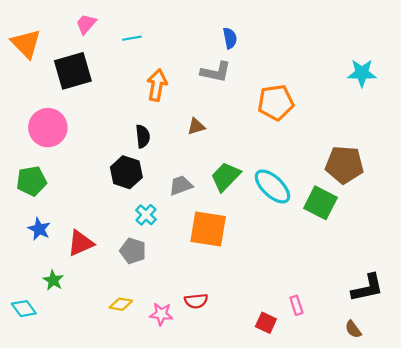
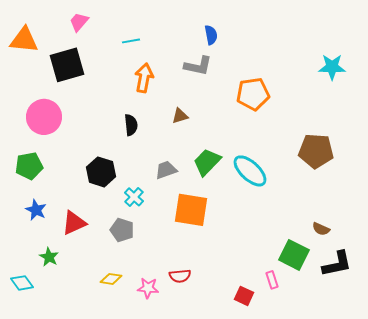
cyan line: (132, 38) -> (131, 41), moved
orange triangle: (26, 44) -> (24, 40), turned -40
black hexagon: (126, 172) -> (101, 172), moved
green square: (320, 203) -> (294, 255), moved
brown semicircle: (353, 329) -> (321, 229), moved, turned -30

